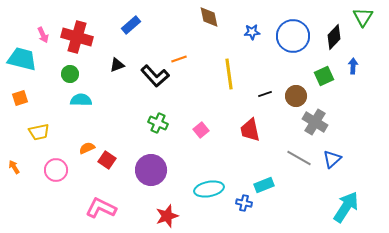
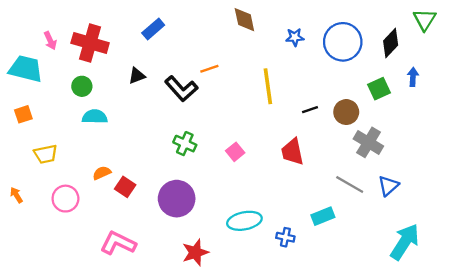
cyan rectangle: (264, 185) -> (323, 216), moved

